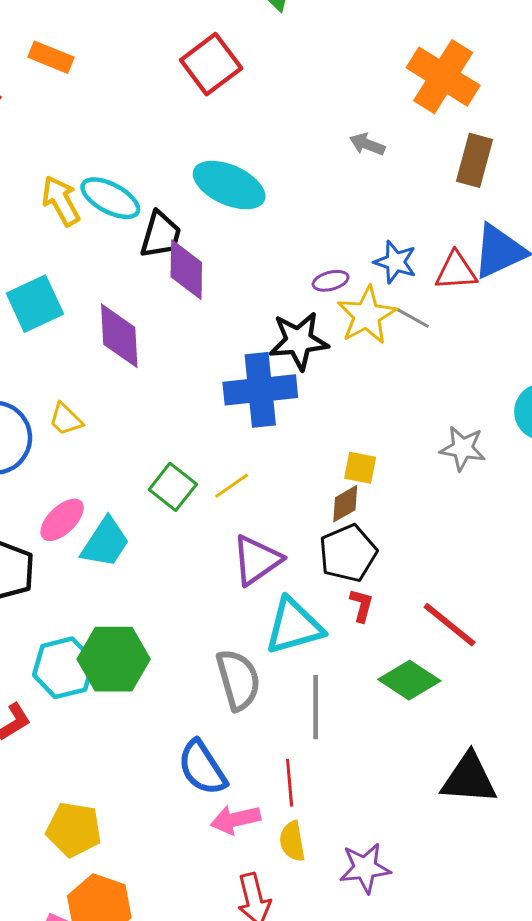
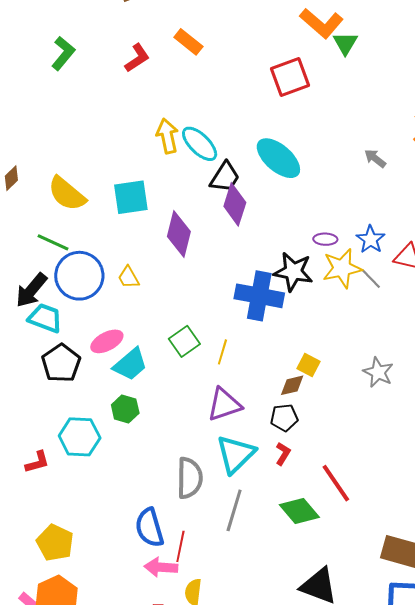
yellow line: (232, 486) -> (222, 352), turned -55
black pentagon: (348, 553) -> (284, 418), size x0.7
cyan triangle: (294, 626) -> (236, 454), turned -45
green hexagon: (114, 659) -> (125, 409), moved, size x0.6
red line: (290, 783) -> (180, 546), moved

